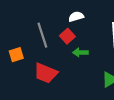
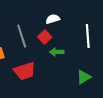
red trapezoid: (46, 73) -> (25, 71), turned -40

